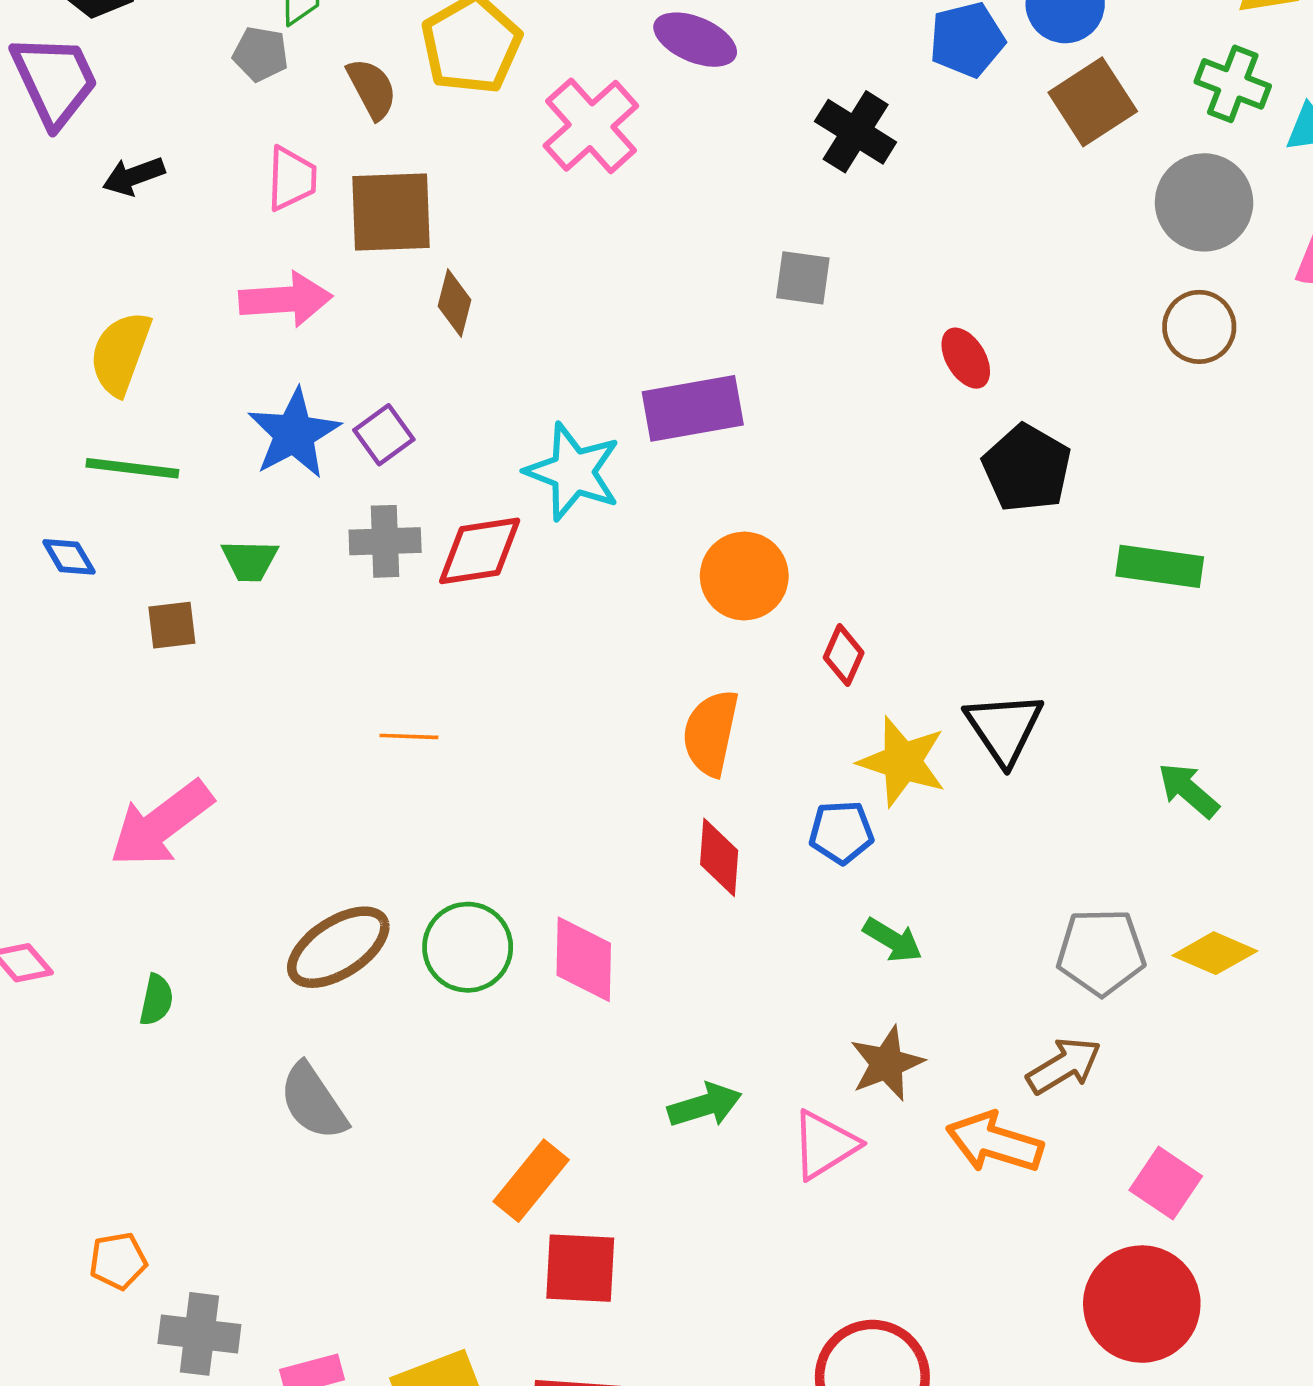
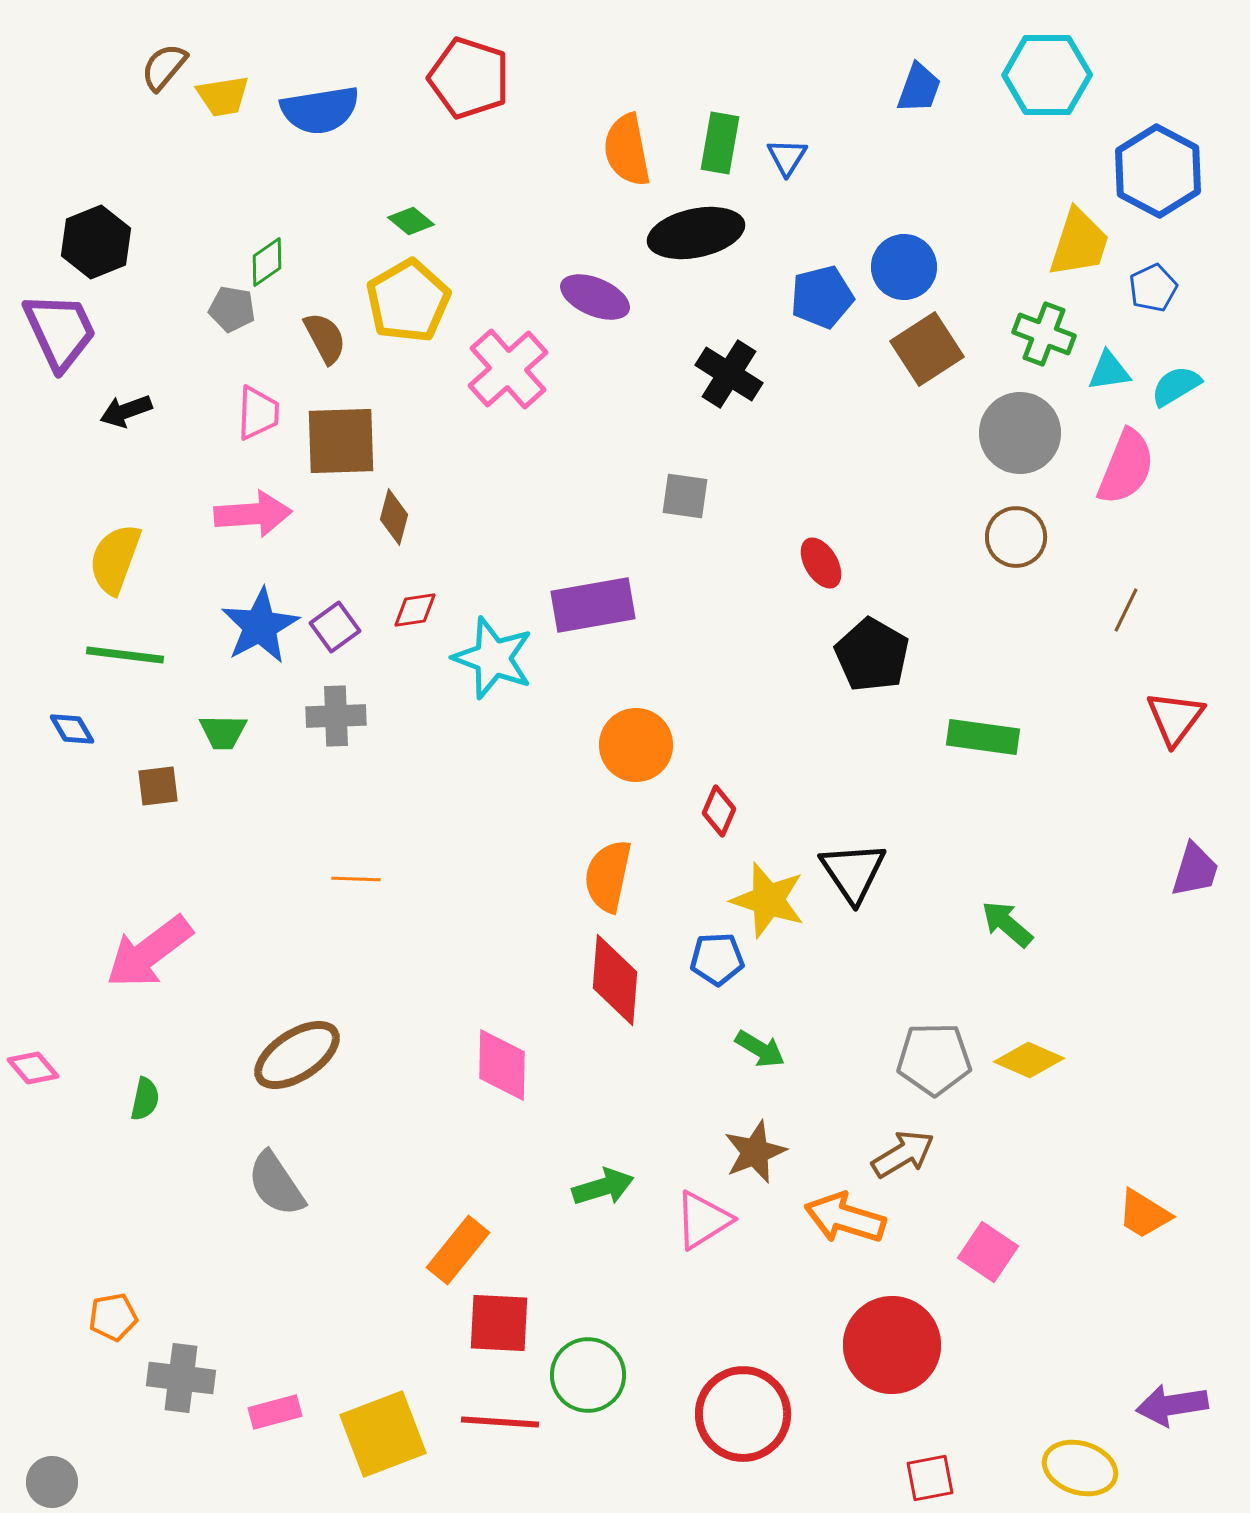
red diamond: (480, 551) -> (415, 610), moved, size x0.6
red diamond: (719, 857) -> (615, 980), size x1.4
green circle: (468, 947) -> (588, 1375), moved
red circle: (1142, 1304) -> (892, 1345), moved

